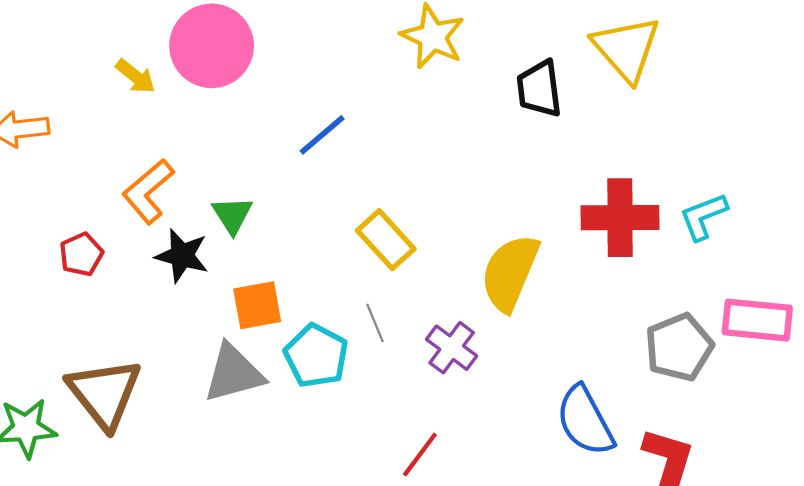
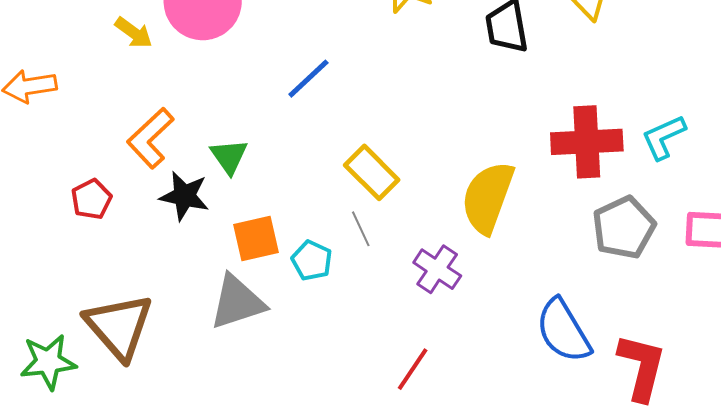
gray line: (375, 323) -> (361, 229), moved
gray pentagon: (679, 347) -> (624, 228), moved
cyan pentagon: (316, 356) -> (312, 261), moved, size x0.7

